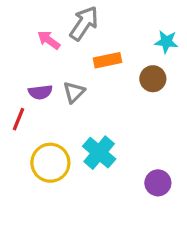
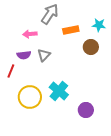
pink arrow: (49, 40) -> (30, 34), moved, turned -40
orange rectangle: (108, 60) -> (71, 30), moved
purple circle: (158, 183) -> (86, 110), moved

